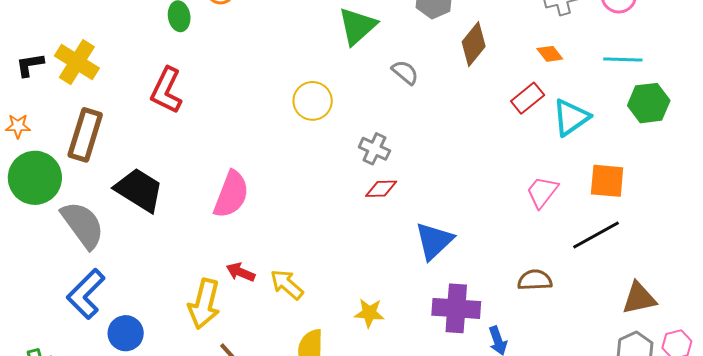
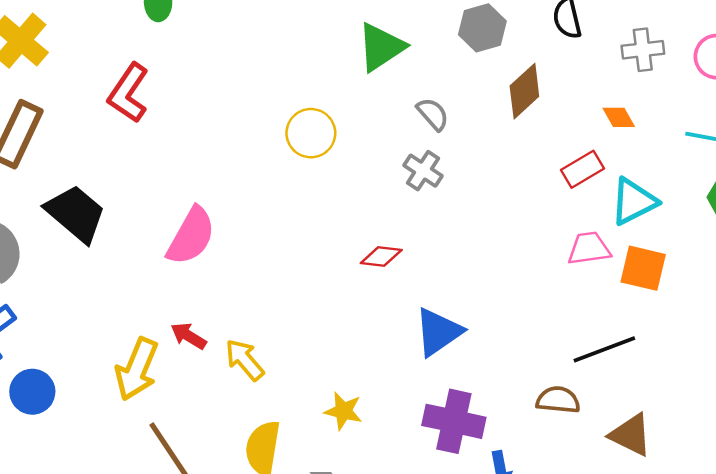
gray cross: (374, 149) -> (423, 171), moved
orange square: (607, 181) -> (643, 268), moved
pink trapezoid: (542, 192) -> (589, 248), moved, turned 36
black line: (596, 235) -> (604, 349), moved
brown triangle: (639, 298) -> (631, 435), moved, turned 30

